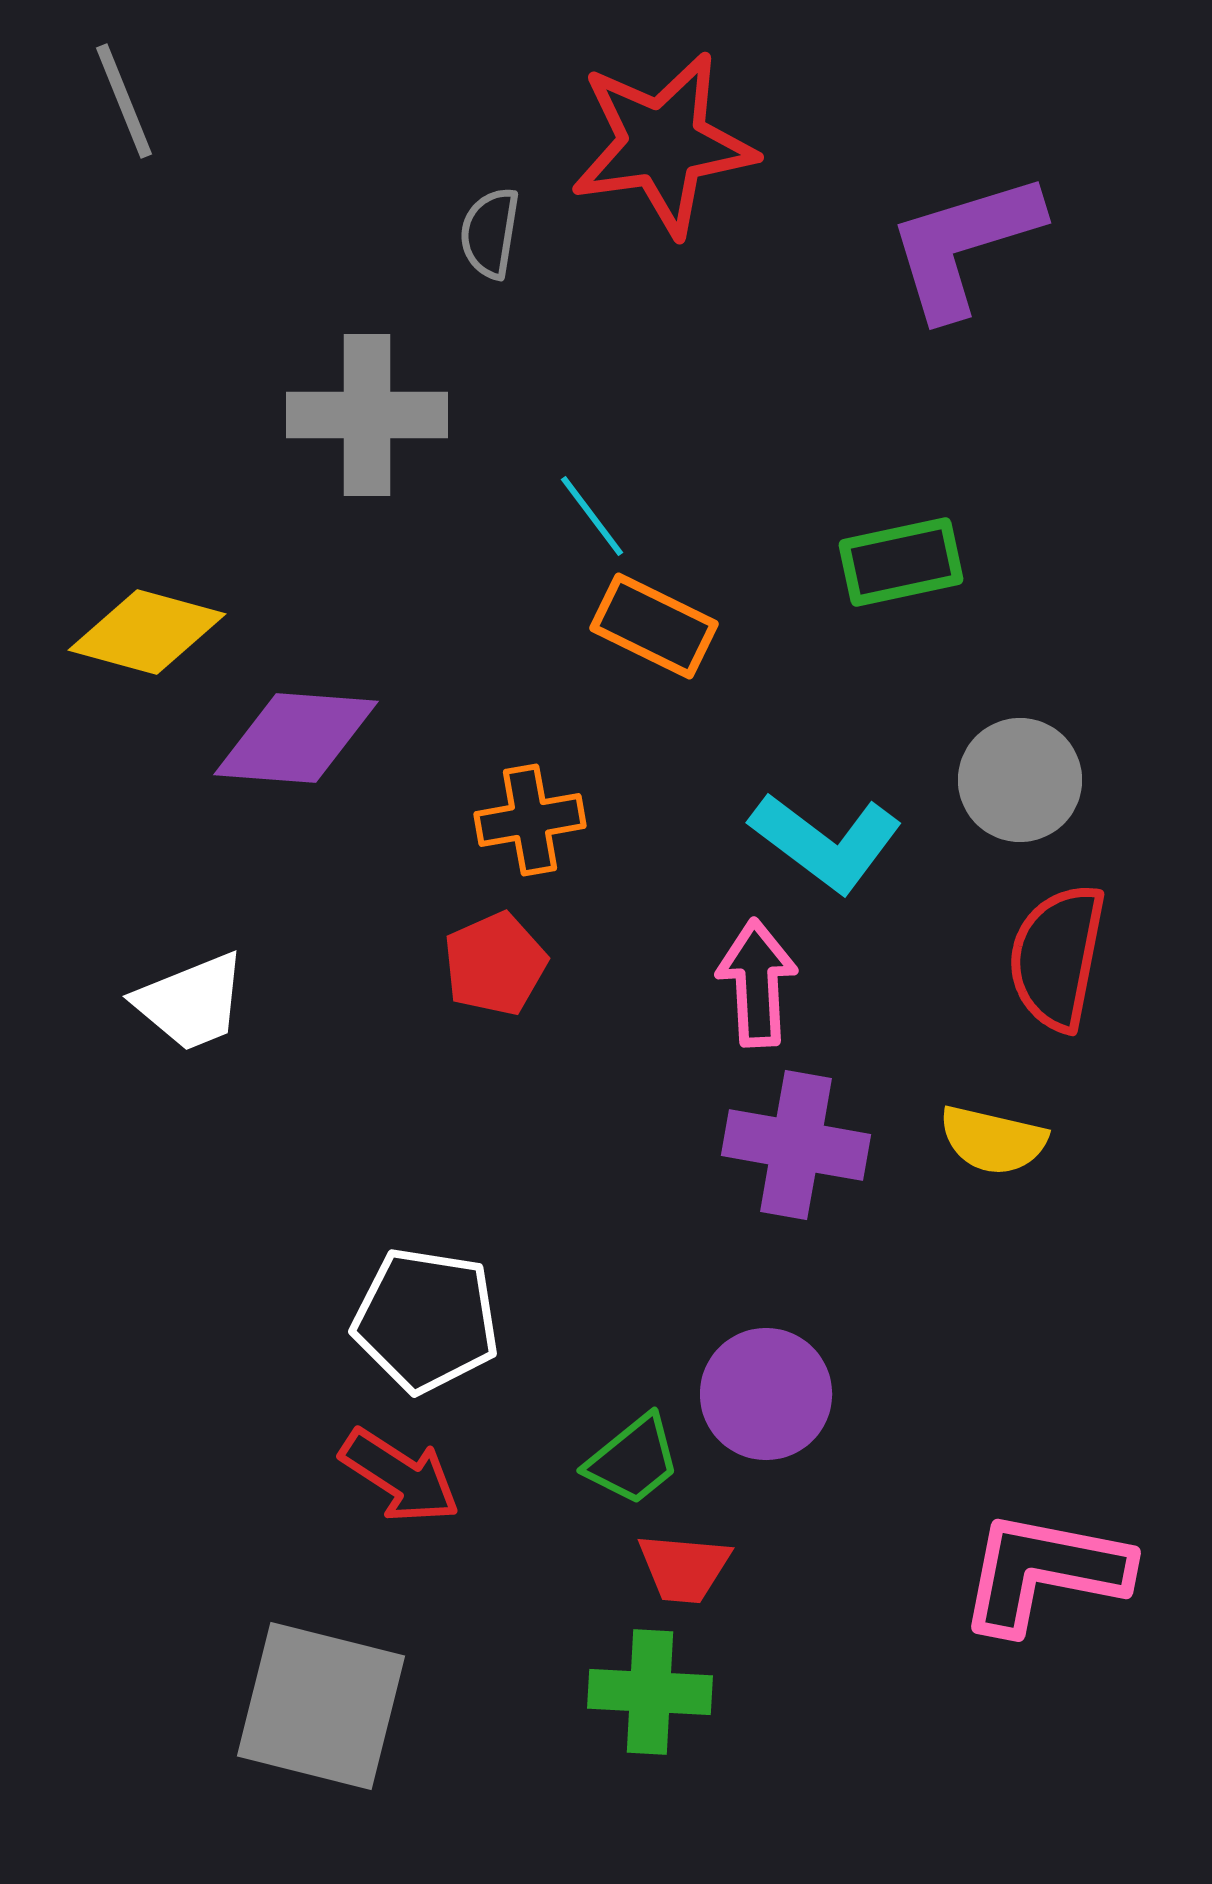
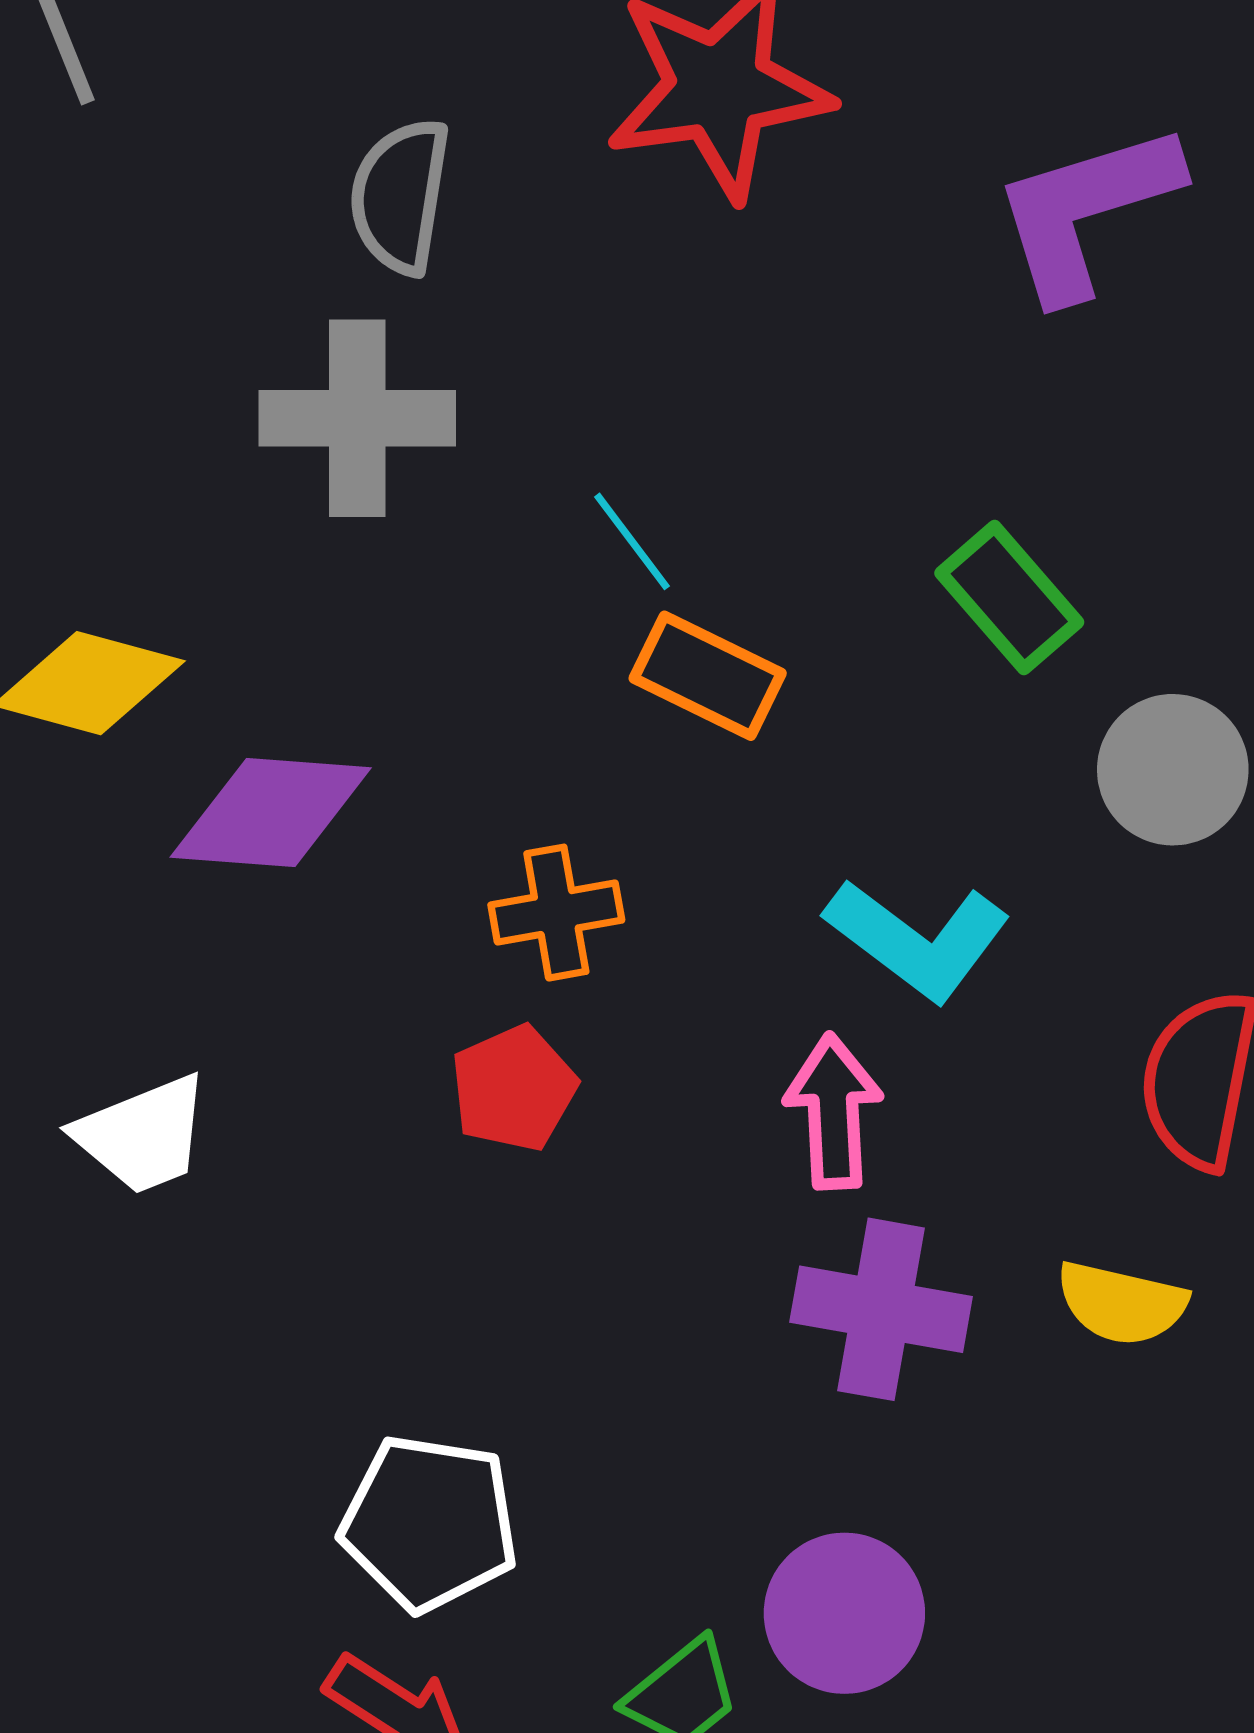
gray semicircle: (490, 233) -> (400, 196), moved, size x1.4
green rectangle: (901, 562) -> (1009, 598), turned 61
gray circle: (1020, 780) -> (1173, 770), moved

